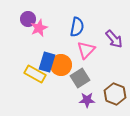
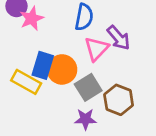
purple arrow: (114, 39) -> (119, 38), moved
brown hexagon: (115, 94) -> (119, 100), moved
purple star: (87, 100) -> (85, 119), moved

